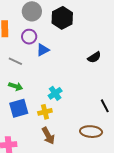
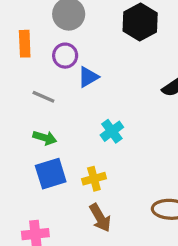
black hexagon: (62, 18) -> (140, 22), moved
cyan cross: (55, 93) -> (112, 131), moved

